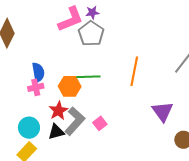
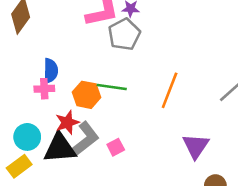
black triangle: (56, 132) -> (60, 148), size x1.6

